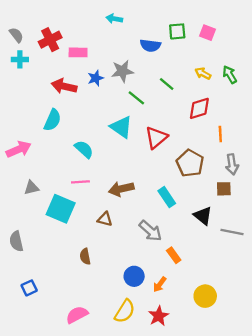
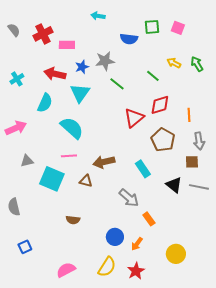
cyan cross: (20, 59) -> (17, 79), moved, turned -32
green line: (167, 84) -> (153, 76), moved
red diamond: (199, 108) -> (160, 105), moved
cyan triangle: (121, 127) -> (80, 93), moved, turned 30
cyan semicircle: (84, 149) -> (72, 128), size x1.4
brown triangle: (105, 219) -> (86, 181), moved
gray line: (232, 232) -> (199, 187), moved
brown semicircle: (85, 256) -> (73, 220), turned -72

